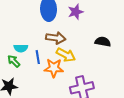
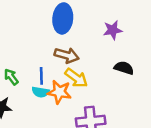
purple star: (76, 12) -> (113, 30), moved
cyan semicircle: (21, 48) -> (41, 92), moved

